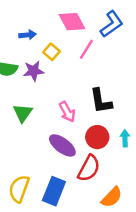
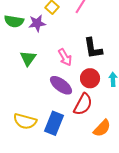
yellow semicircle: (19, 189) -> (25, 121), turned -95

